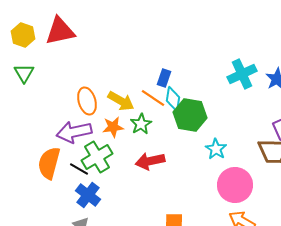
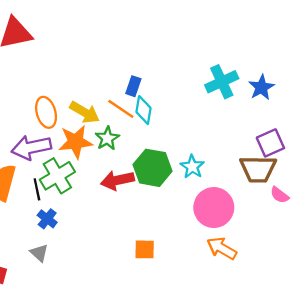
green hexagon: (190, 115) -> (153, 168), moved
orange star: (113, 127) -> (76, 142), size x1.4
black line: (79, 169) -> (37, 189), turned 48
blue cross: (88, 195) -> (47, 219), size x0.7

